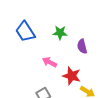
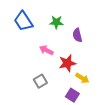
red star: (72, 76) -> (67, 63), turned -30

